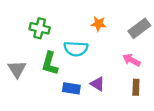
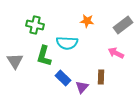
purple triangle: (97, 84) -> (82, 87), moved, turned 40
brown rectangle: (136, 87) -> (101, 77), moved
blue rectangle: (71, 88) -> (63, 78), turned 35

